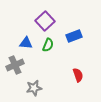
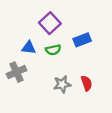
green semicircle: (48, 45) -> (53, 50), turned 56
gray star: (34, 88) -> (62, 84), moved

